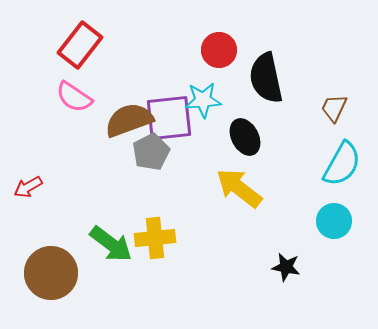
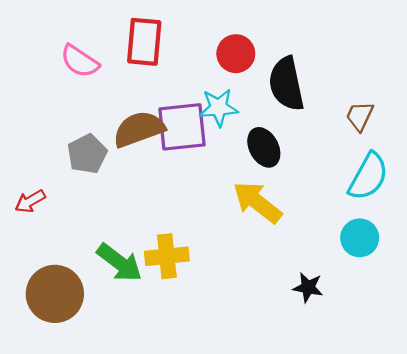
red rectangle: (80, 45) -> (144, 42), moved, turned -33
pink semicircle: (74, 97) -> (80, 61), moved
gray pentagon: (151, 152) -> (87, 154), moved

